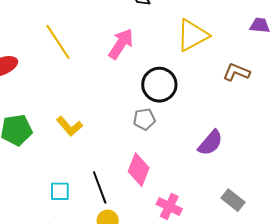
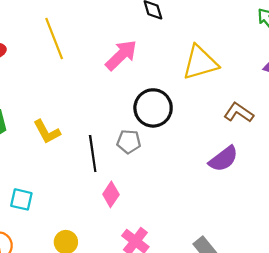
purple semicircle: (210, 143) -> (223, 159), moved
pink diamond: (139, 170) -> (111, 194), size x0.7
black line: (100, 187) -> (93, 154), moved

